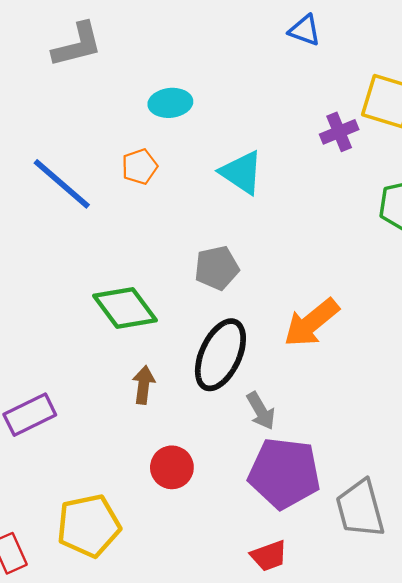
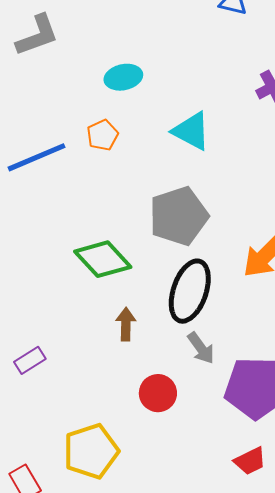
blue line: (62, 184) -> (37, 157), turned -58
gray pentagon: (217, 268) -> (179, 216), size x1.5
gray arrow: (261, 411) -> (201, 348), moved
purple rectangle: (30, 415) -> (30, 360), size x0.7

